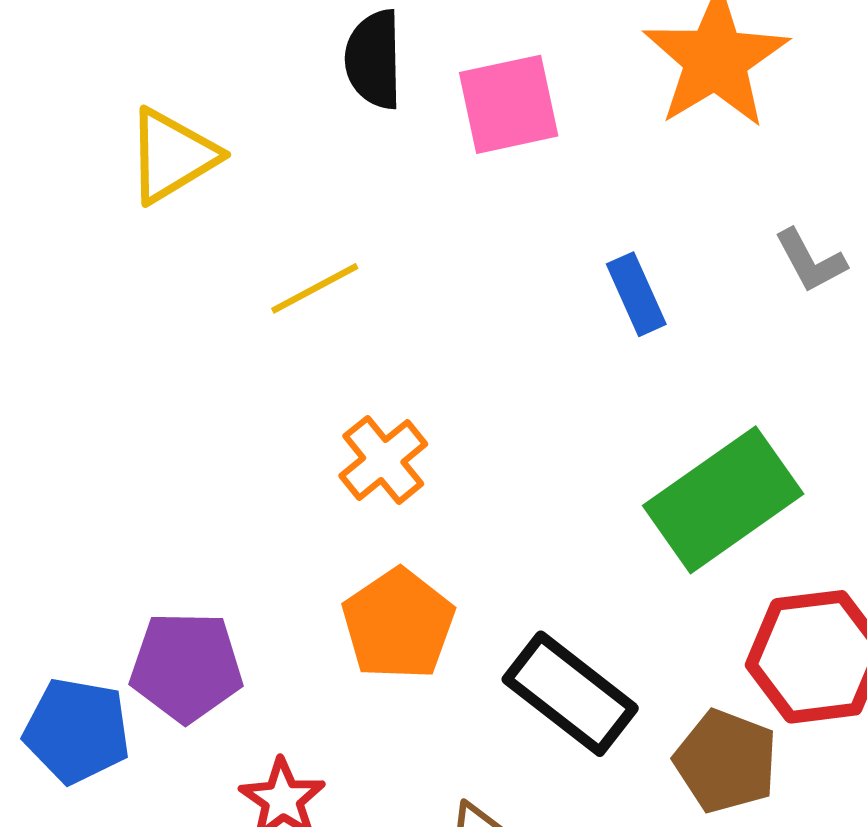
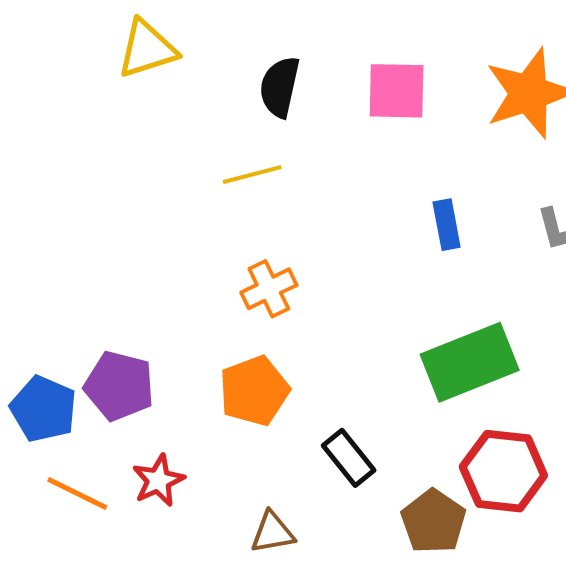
black semicircle: (374, 59) -> (280, 87), moved
yellow triangle: (172, 156) -> (147, 49), moved
black rectangle: (570, 694) -> (349, 458), size x0.7

